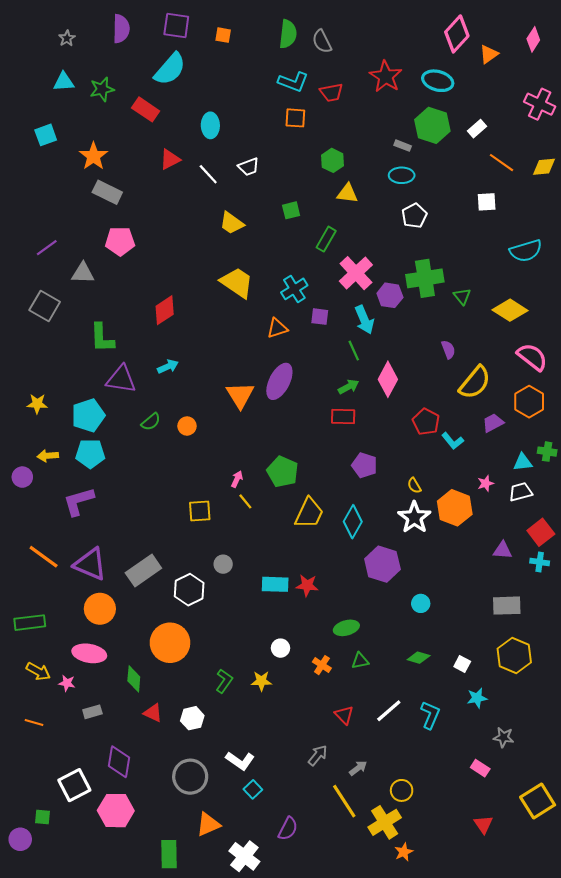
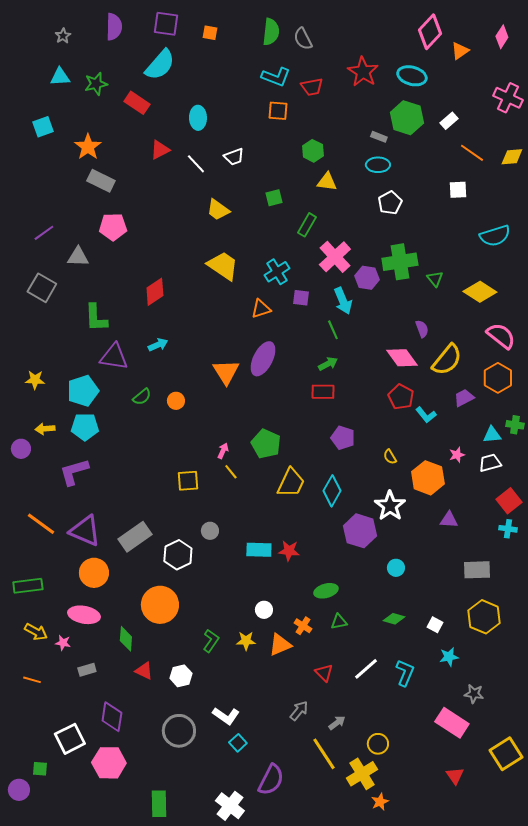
pink diamond: (388, 379) -> (402, 358), moved, turned -64
white star: (414, 517) -> (390, 506), moved
purple triangle: (503, 550) -> (449, 520), moved
pink rectangle: (480, 768) -> (452, 723), size x1.8
orange triangle: (208, 824) -> (280, 645), moved
purple semicircle: (288, 829) -> (271, 780), size x1.4

